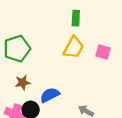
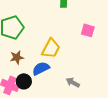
yellow trapezoid: (74, 48) -> (51, 48), moved

